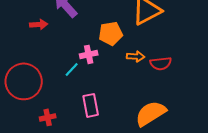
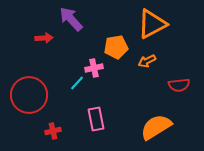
orange arrow: (136, 56) -> (147, 61), moved, turned 150
red semicircle: (161, 63) -> (179, 85), moved

